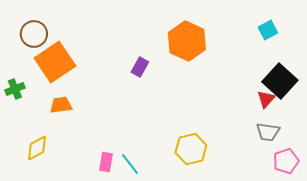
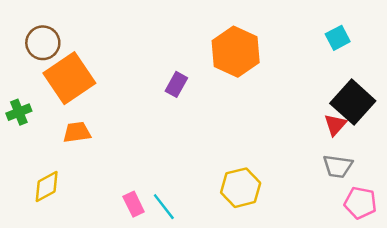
pink pentagon: (286, 161) -> (360, 203), turned 30
pink rectangle: (106, 162) -> (134, 204), turned -36

